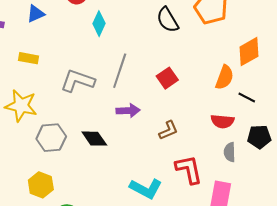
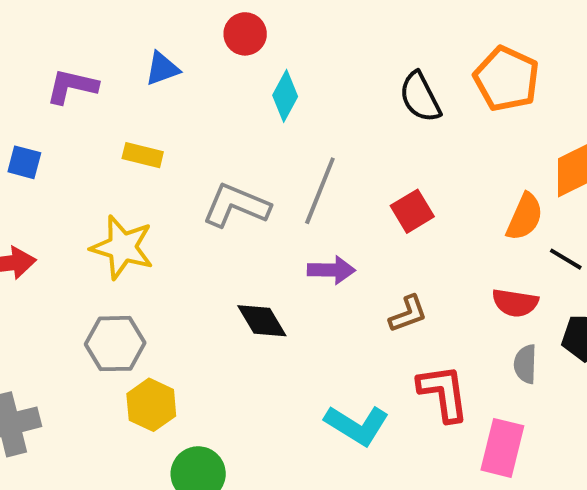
gray hexagon: (51, 138) -> (115, 344), moved

